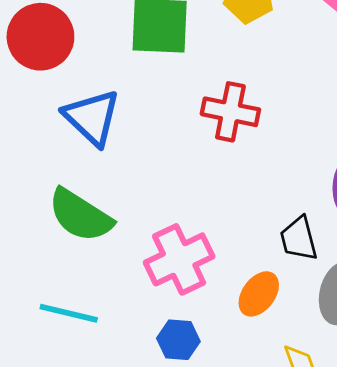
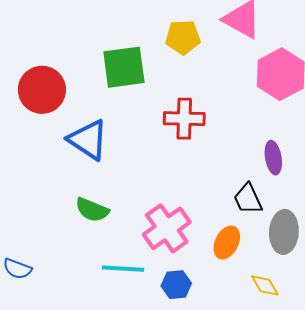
green semicircle: (80, 215) -> (92, 210), size x0.7
cyan line: (69, 313) -> (123, 269), moved

